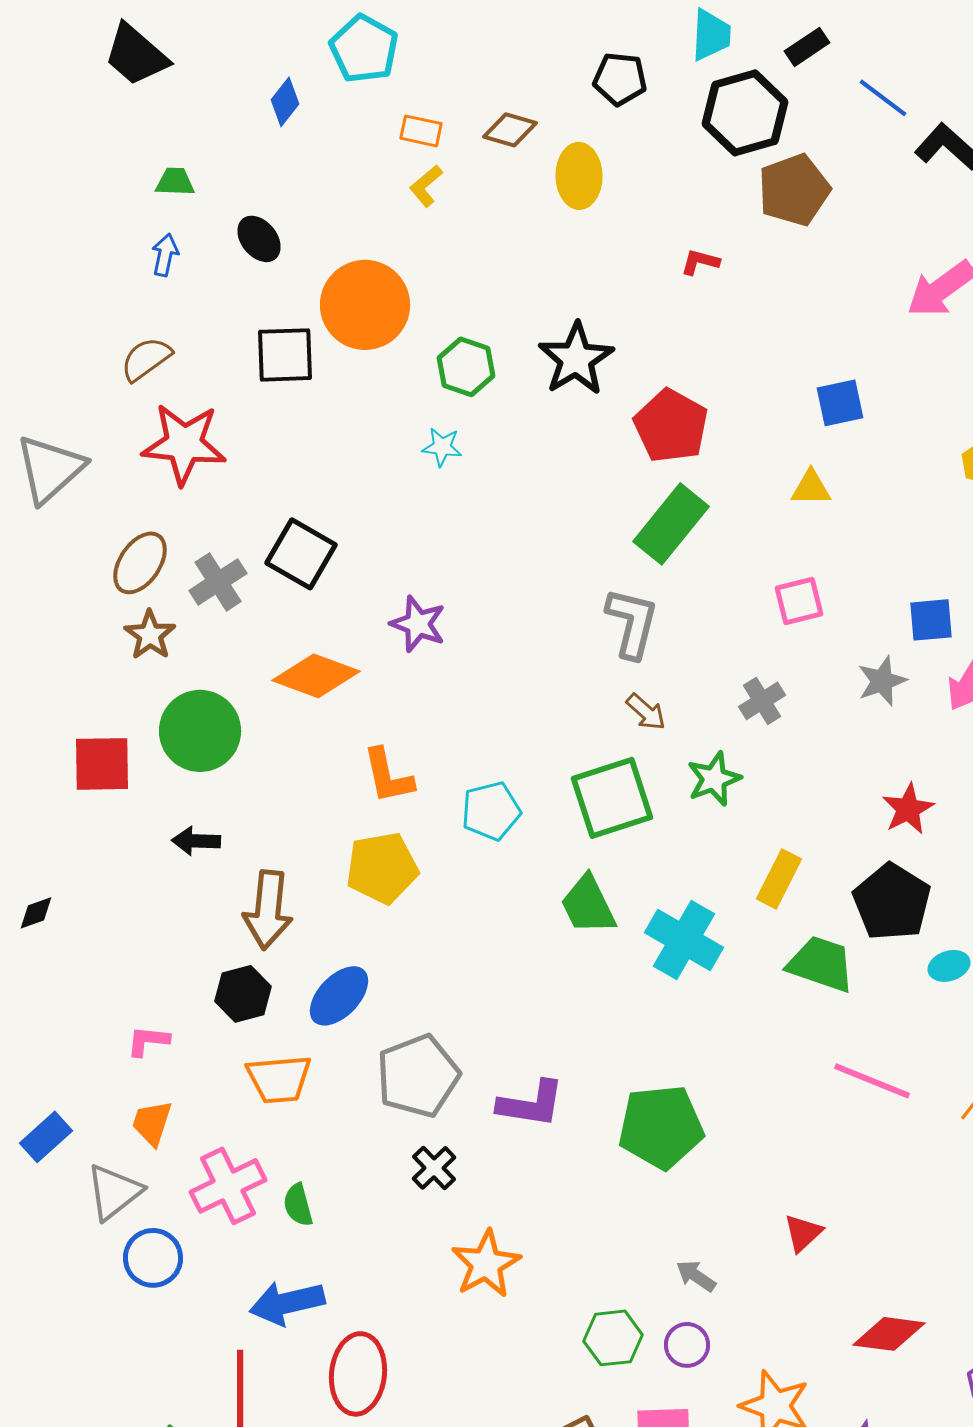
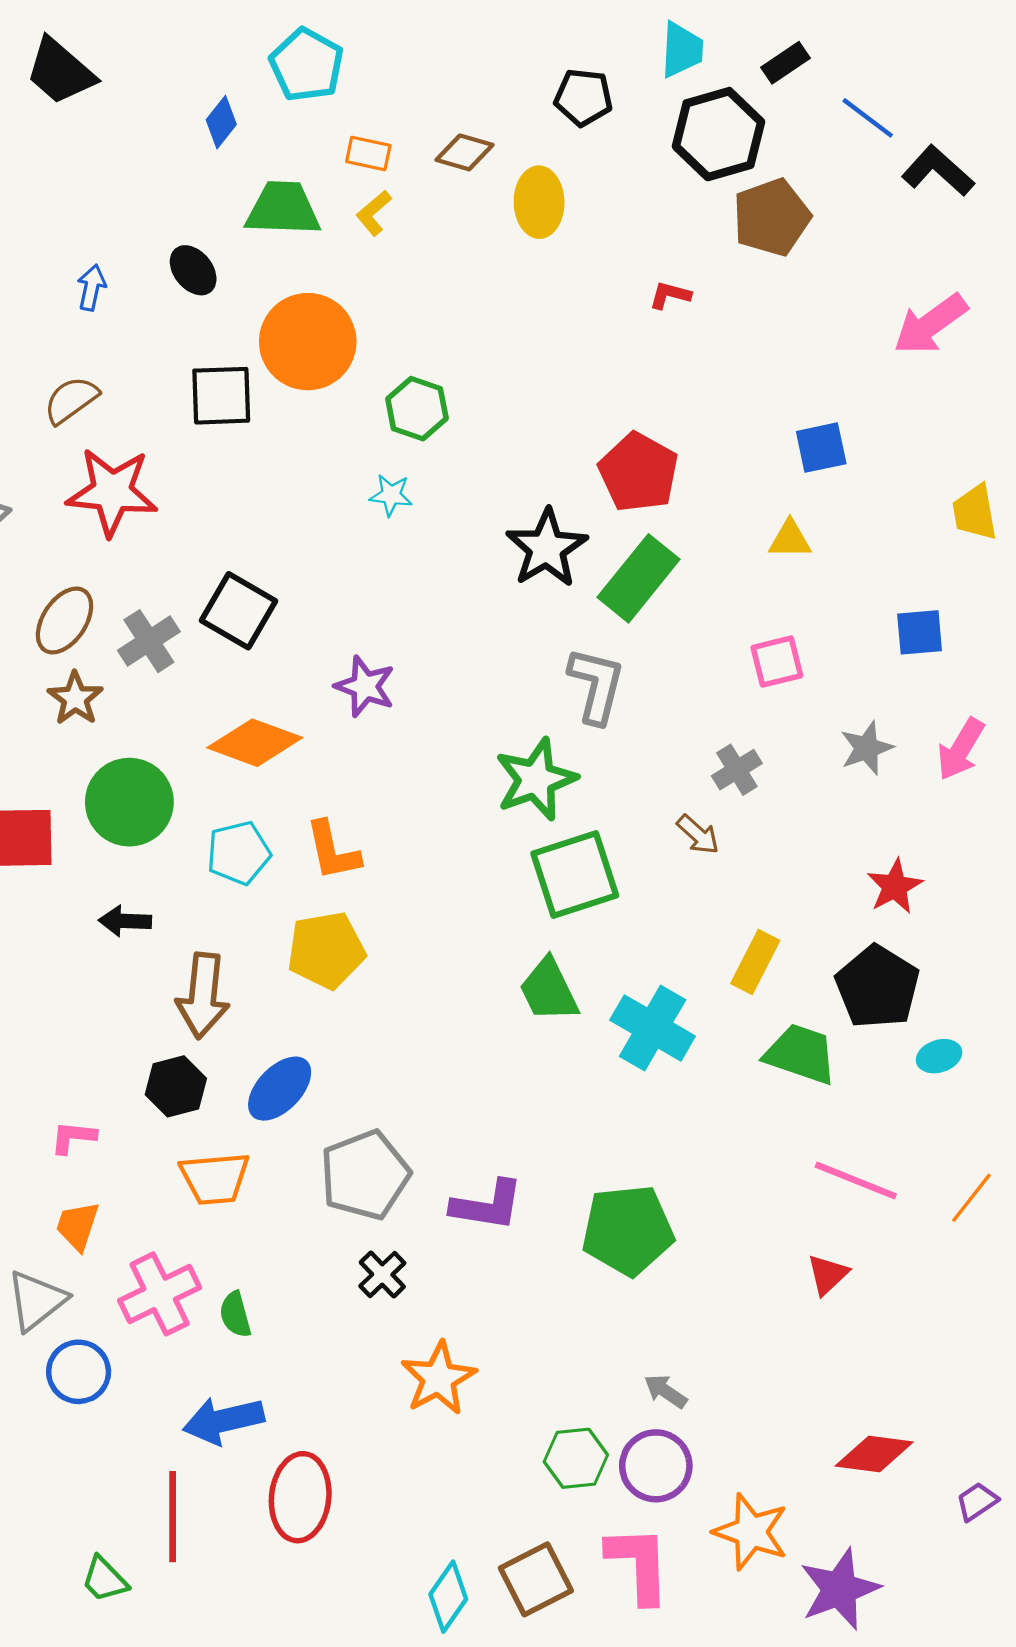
green trapezoid: (175, 182) -> (283, 209), moved, size x1.8
black star: (576, 359) -> (547, 548), moved
blue square: (931, 620) -> (920, 632), moved
brown arrow: (646, 712) -> (698, 835), moved
green star: (714, 779) -> (536, 779), moved, size x1.4
cyan pentagon: (491, 811) -> (239, 853), moved
red triangle: (803, 1233) -> (828, 1275), moved
purple circle: (687, 1345) -> (656, 1466), size x1.5

